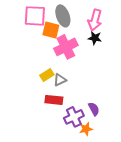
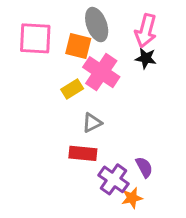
pink square: (35, 16) -> (35, 38), moved
pink cross: (66, 47) -> (101, 72), turned -30
yellow rectangle: (47, 75) -> (72, 89), moved
purple cross: (74, 117) -> (114, 179), turned -30

